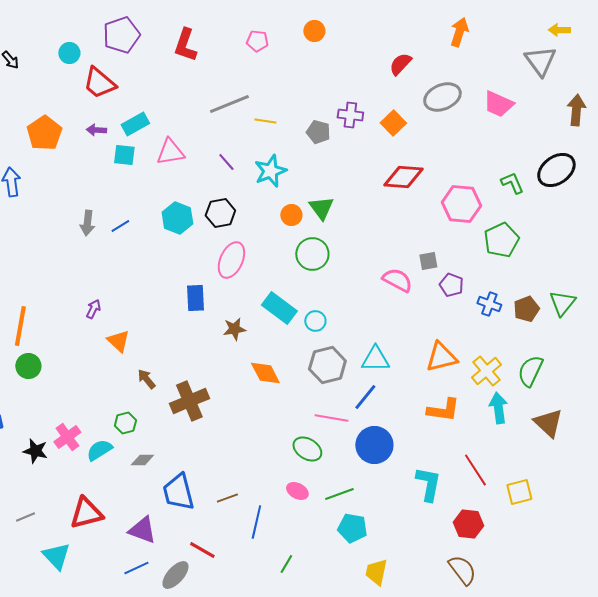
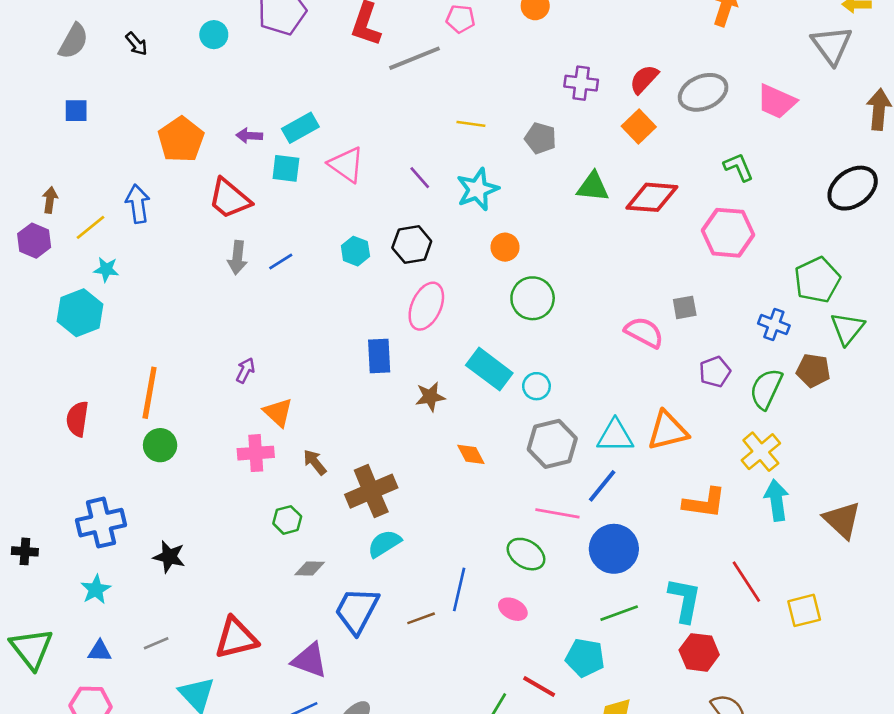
red semicircle: (400, 64) -> (644, 79), moved
red trapezoid: (99, 83) -> (230, 199), moved
gray line: (229, 104) -> (414, 58), moved
purple cross: (350, 115) -> (581, 83), moved
pink triangle: (170, 152) -> (346, 164), turned 44
green L-shape: (512, 183) -> (738, 167), moved
green triangle: (321, 208) -> (593, 187), moved, turned -48
cyan hexagon: (177, 218) -> (355, 251), size x0.7
green pentagon: (501, 240) -> (817, 280), moved
purple pentagon: (451, 285) -> (715, 372), moved, turned 30
green triangle: (562, 303) -> (847, 328), moved
blue cross: (489, 304) -> (774, 325), moved
brown pentagon: (526, 309) -> (813, 370), turned 30
orange triangle: (441, 357) -> (668, 431), moved
green semicircle: (530, 371) -> (766, 389), moved
orange diamond: (265, 373) -> (471, 454), size x0.7
pink cross: (67, 437) -> (256, 453), moved, turned 32
cyan semicircle: (99, 450) -> (384, 544), moved
blue trapezoid: (178, 492) -> (357, 610), turned 42
green line: (339, 494) -> (619, 613), moved
blue line: (256, 522) -> (459, 589), moved
red hexagon: (468, 524) -> (699, 652), moved
red line: (202, 550) -> (539, 687), moved

